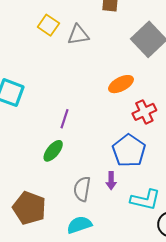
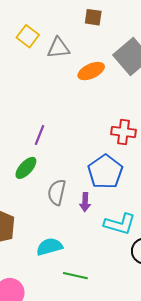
orange ellipse: (121, 84) -> (91, 71), moved
red cross: (144, 112) -> (123, 132), turned 30
gray semicircle: (82, 189) -> (57, 192), moved

